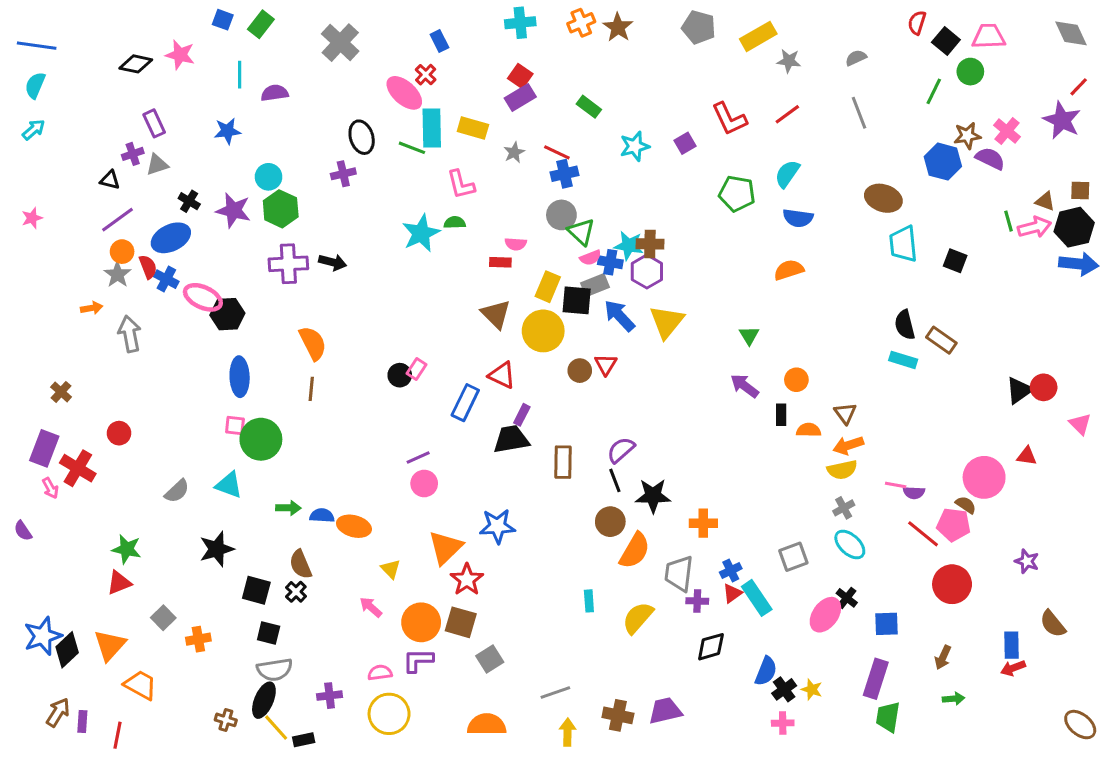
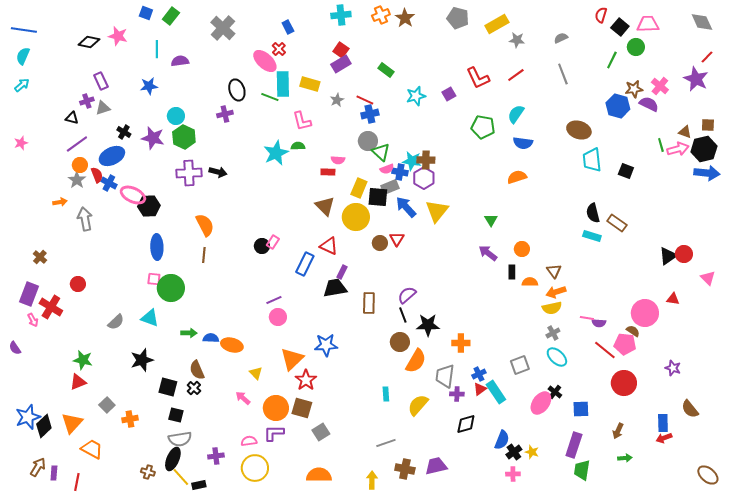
gray line: (555, 693) -> (386, 443), moved

